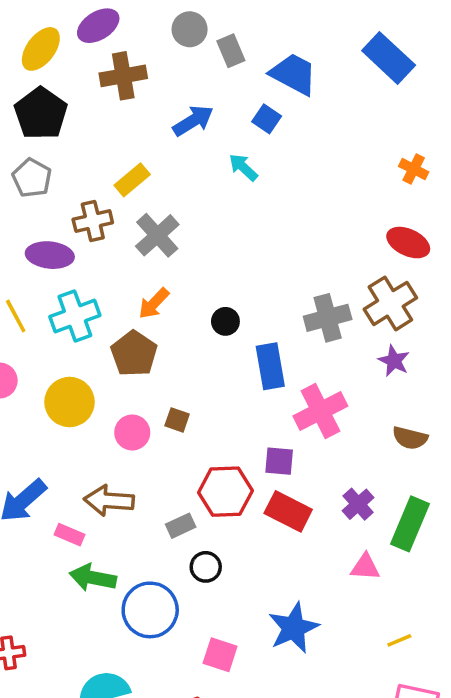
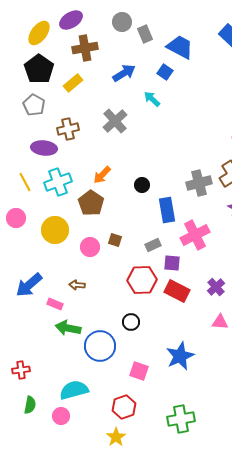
yellow rectangle: (132, 180) -> (73, 83), moved
gray cross: (157, 235) -> (115, 121), moved
brown arrow: (109, 501) -> (77, 285), size x0.6
gray rectangle: (181, 526) -> (153, 245), moved

